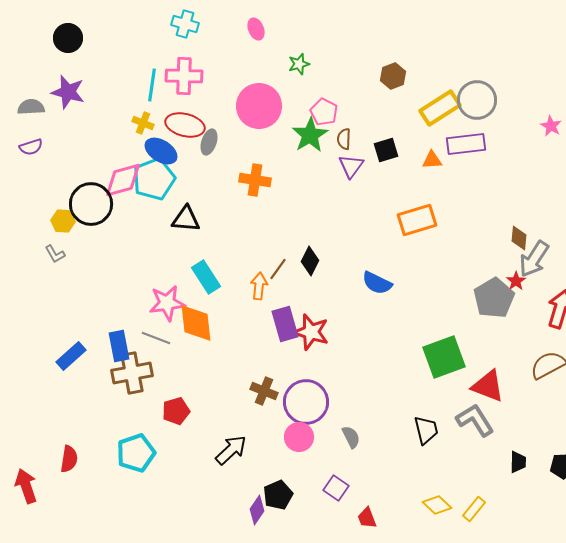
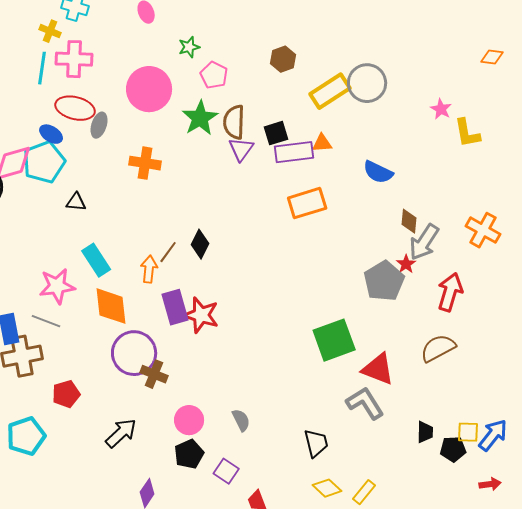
pink pentagon: (324, 112) -> (214, 75), moved
yellow cross: (143, 123) -> (50, 31), moved
brown semicircle: (344, 139) -> (234, 122), size x1.6
purple rectangle: (466, 144) -> (294, 152), moved
blue ellipse: (161, 151) -> (51, 134), size x0.7
black triangle: (186, 219) -> (76, 202), size x0.7
blue semicircle: (377, 283) -> (378, 172), moved
orange diamond: (196, 323) -> (111, 306), moved
purple circle: (306, 402) -> (134, 353), moved
black trapezoid: (426, 430) -> (316, 443), moved
black trapezoid: (518, 462) -> (425, 432), moved
black pentagon: (278, 495) -> (189, 454), moved

